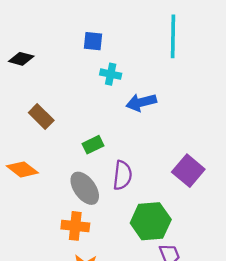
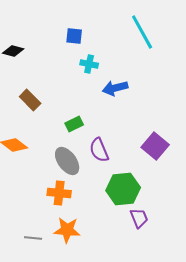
cyan line: (173, 36) -> (142, 32), turned -30
purple semicircle: (122, 175) -> (99, 150), turned 150

